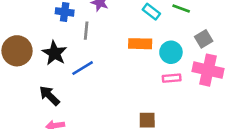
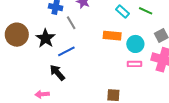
gray line: (86, 31) -> (71, 23), turned -40
black arrow: (49, 96) -> (57, 73), moved

